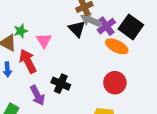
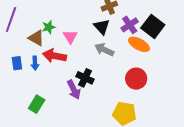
gray arrow: (91, 20) -> (104, 50), moved
red arrow: (28, 61) -> (55, 56), turned -55
purple arrow: (37, 95) -> (74, 90), moved

